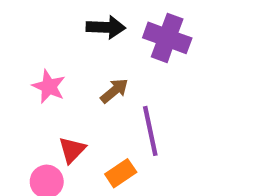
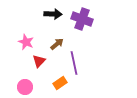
red triangle: (72, 150) -> (39, 61), moved

